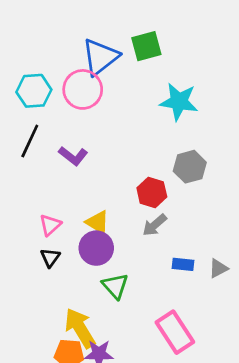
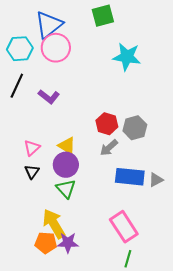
blue triangle: (100, 57) -> (49, 25), moved
gray hexagon: (190, 167) -> (135, 128), moved
blue rectangle: (183, 264) -> (130, 177), size x1.8
green triangle: (115, 286) -> (66, 189), moved

